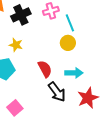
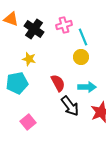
black cross: (21, 15) -> (34, 29), turned -30

